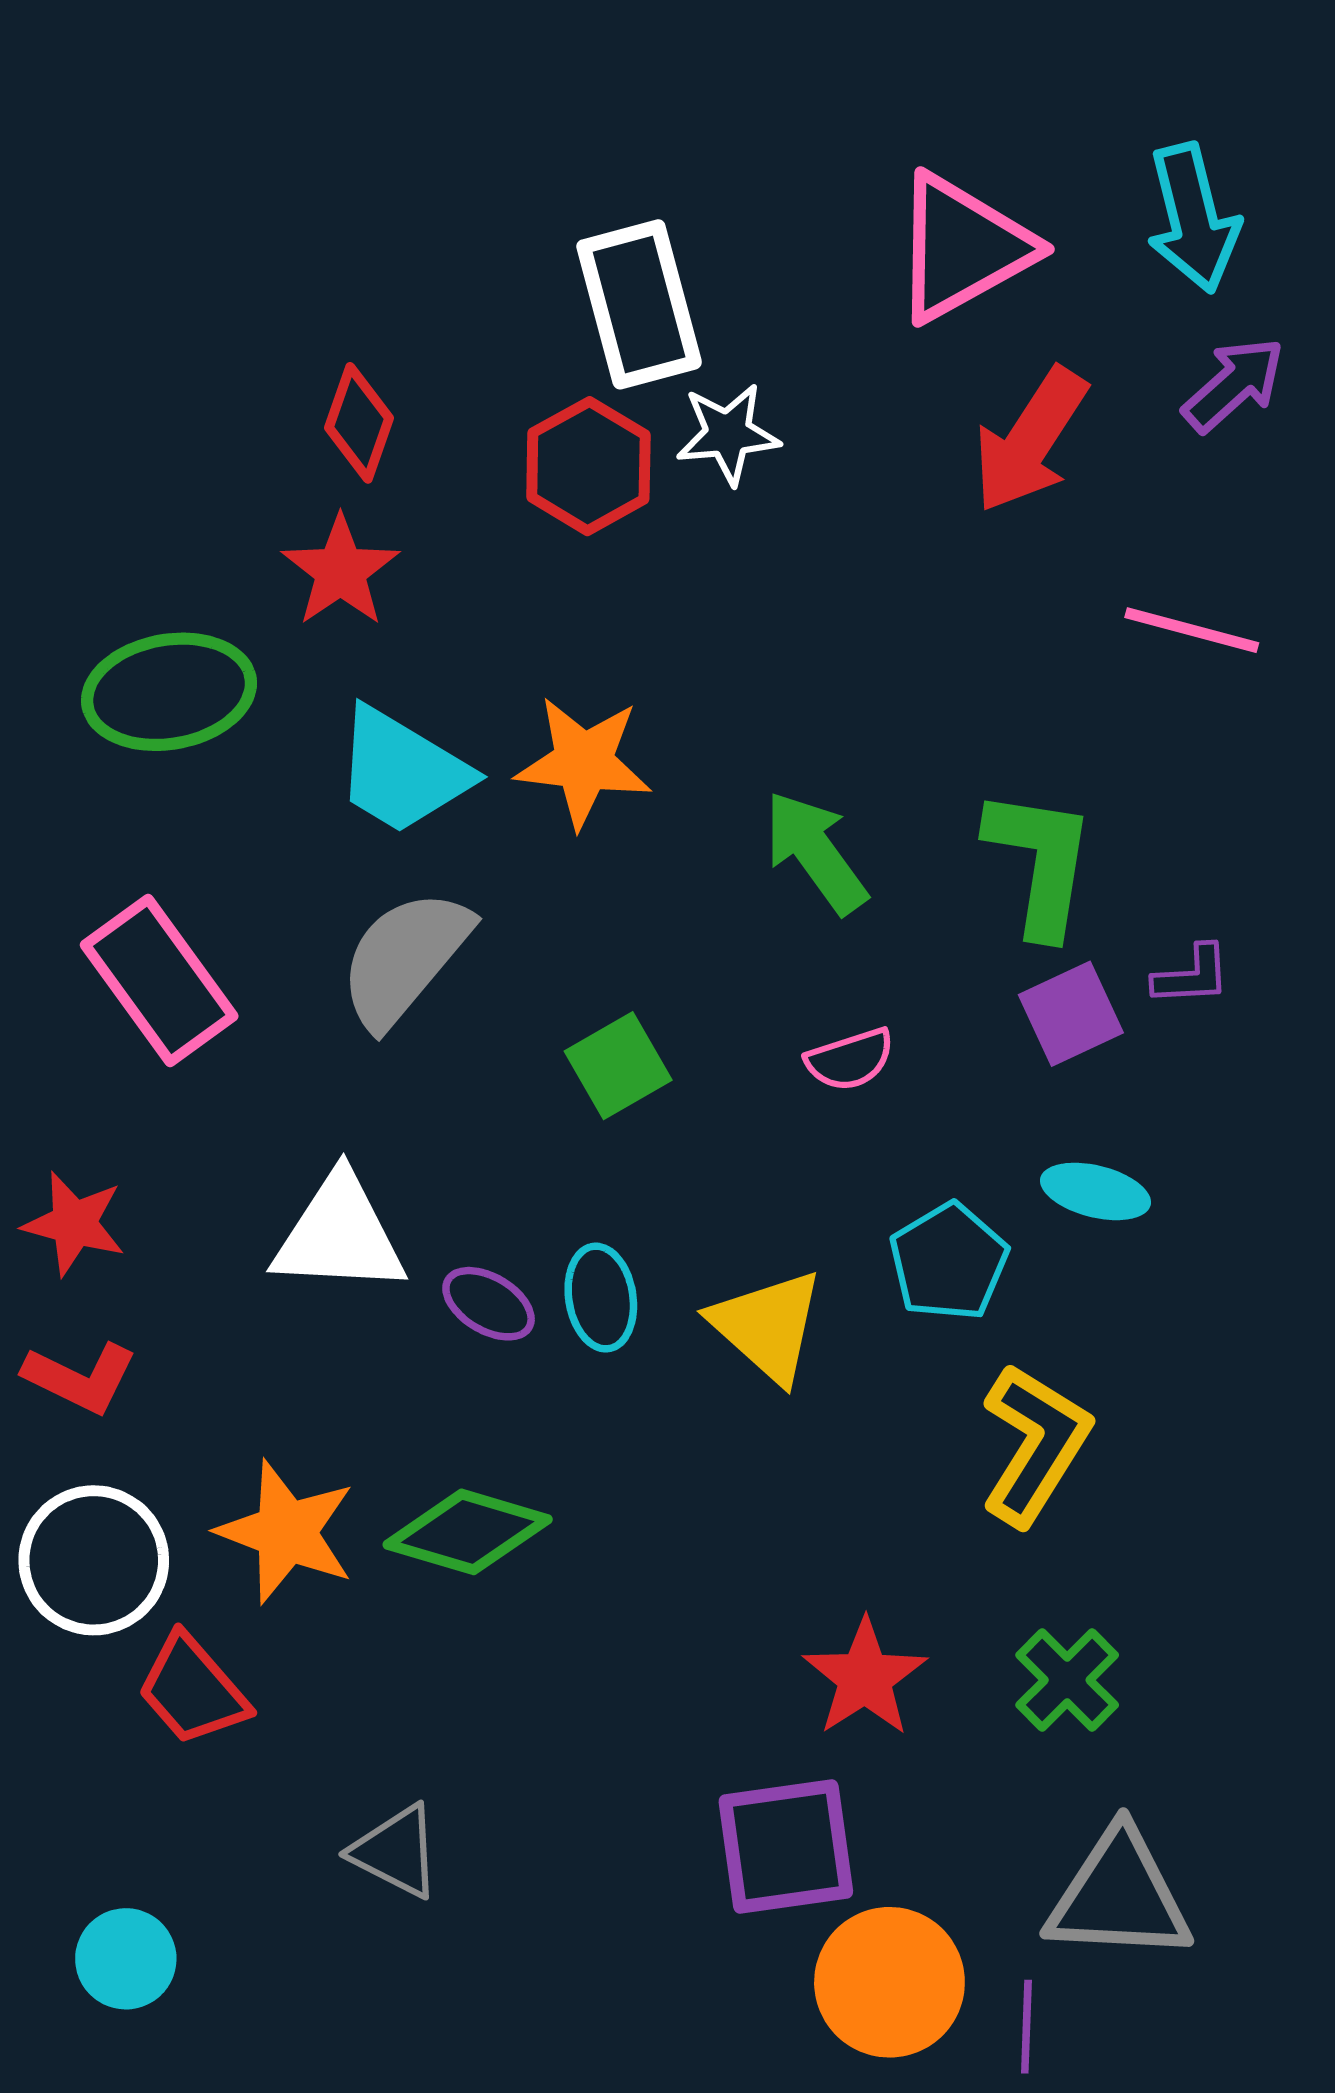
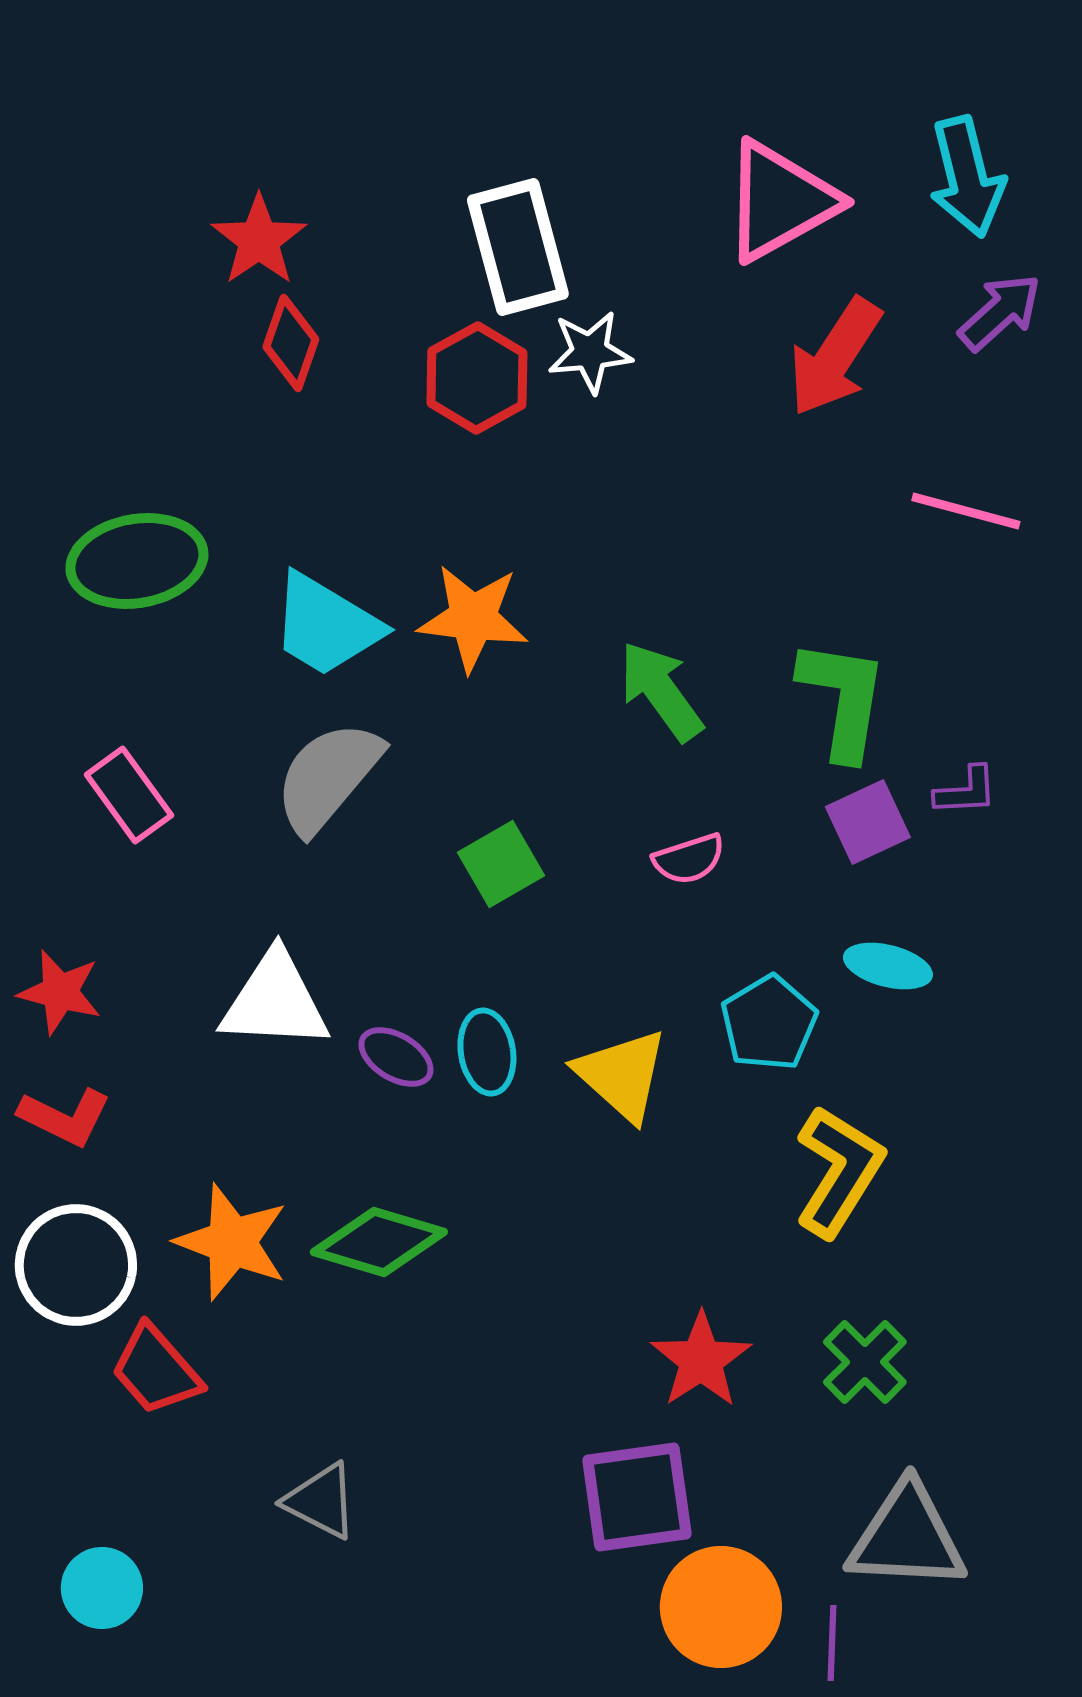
red star: (340, 571) -> (259, 240), moved
pink rectangle: (159, 980) -> (129, 795), size x0.7

